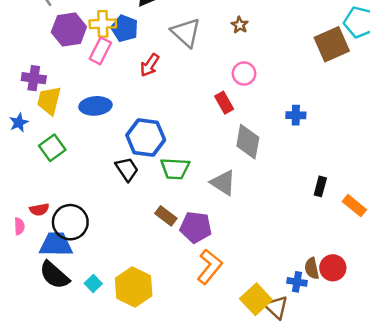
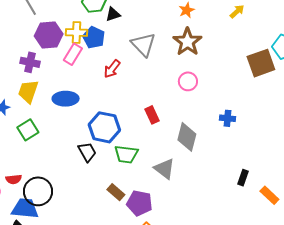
brown star: (240, 25) -> (187, 42), size x2.0
purple cross: (34, 78) -> (30, 62), moved
red rectangle: (224, 103) -> (152, 115), moved

